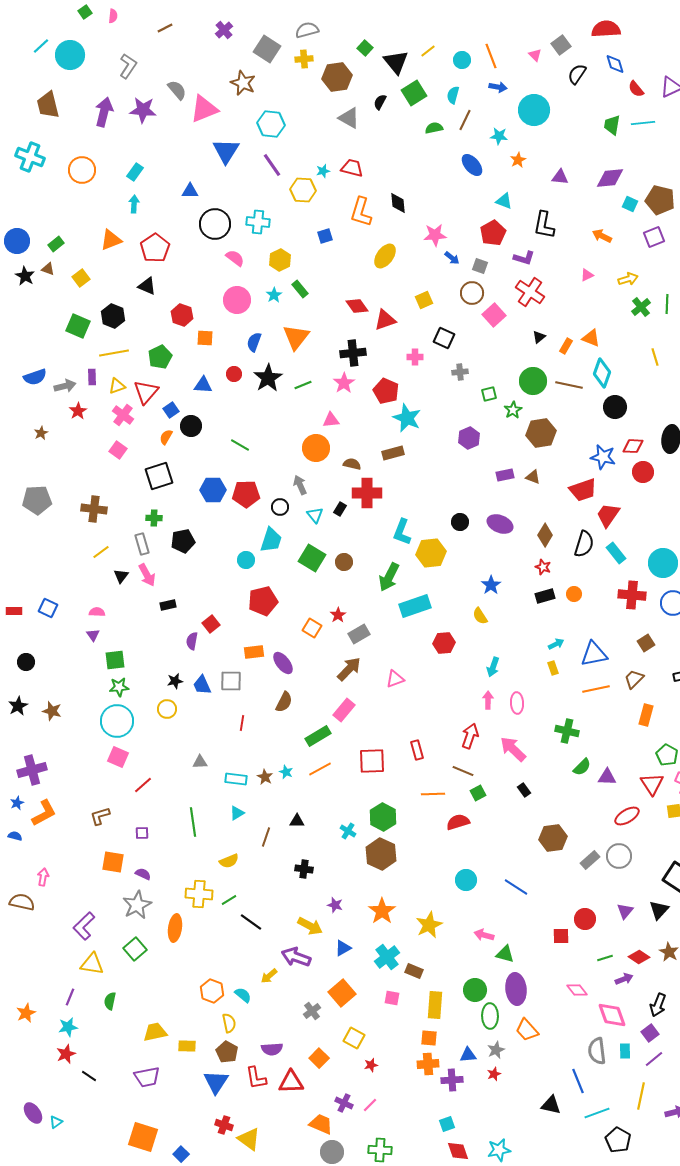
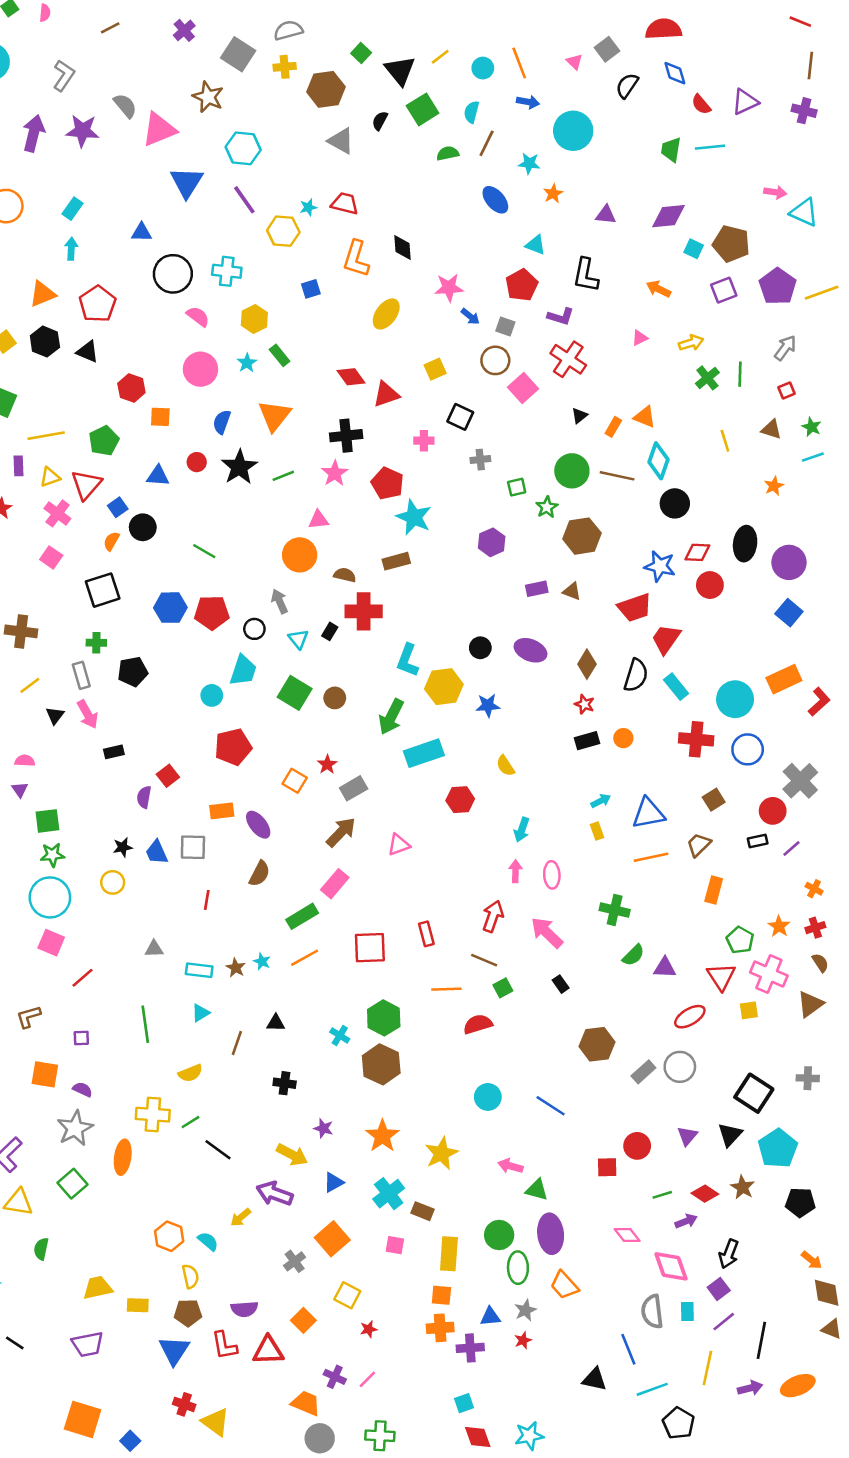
black hexagon: (113, 316) -> (45, 342), moved
blue star: (491, 585) -> (488, 705), moved, turned 30
brown pentagon: (227, 1052) -> (188, 1313), turned -30

